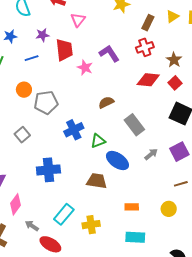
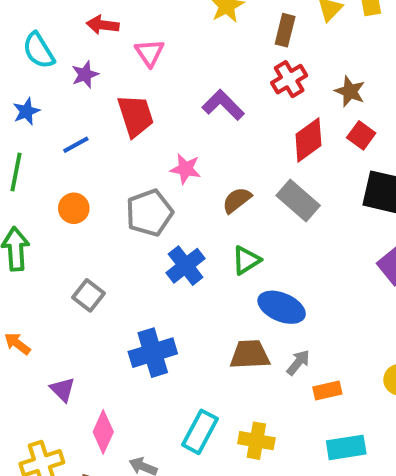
purple star: (42, 35) -> (85, 75), moved
pink star: (85, 68) -> (186, 169), moved
red diamond: (148, 80) -> (308, 140), turned -30
gray pentagon: (46, 102) -> (149, 213), moved
gray rectangle: (134, 125) -> (298, 200), moved
green triangle: (98, 141) -> (246, 260), moved
gray arrow: (151, 154) -> (298, 362), moved
yellow cross: (91, 225) -> (256, 441), turned 30

